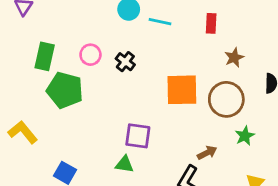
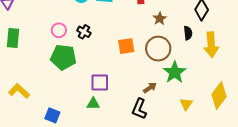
green rectangle: (45, 56) -> (13, 38), moved
green pentagon: (65, 90) -> (63, 57), moved
orange square: (182, 90) -> (126, 46), size x0.7
green star: (245, 136) -> (175, 72), size x1.6

